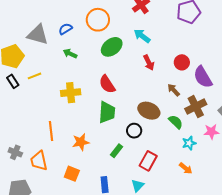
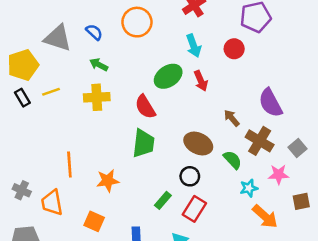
blue semicircle: (65, 29) -> (94, 32), turned 72
cyan arrow: (142, 36) -> (194, 46), turned -150
green ellipse: (112, 47) -> (168, 76), moved
red circle: (182, 62) -> (234, 49), moved
yellow cross: (71, 93) -> (97, 97), moved
brown cross: (196, 107) -> (260, 141), turned -35
black circle: (134, 131) -> (190, 176), moved
green rectangle: (116, 151) -> (163, 200), moved
orange arrow: (186, 168) -> (265, 217), moved, size x1.5

